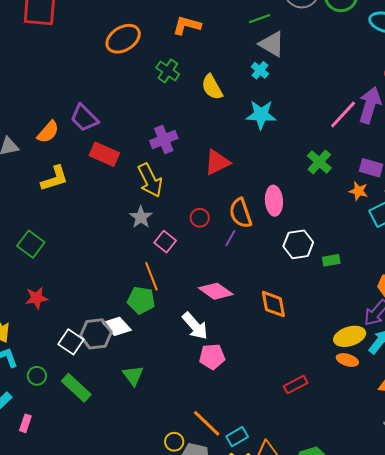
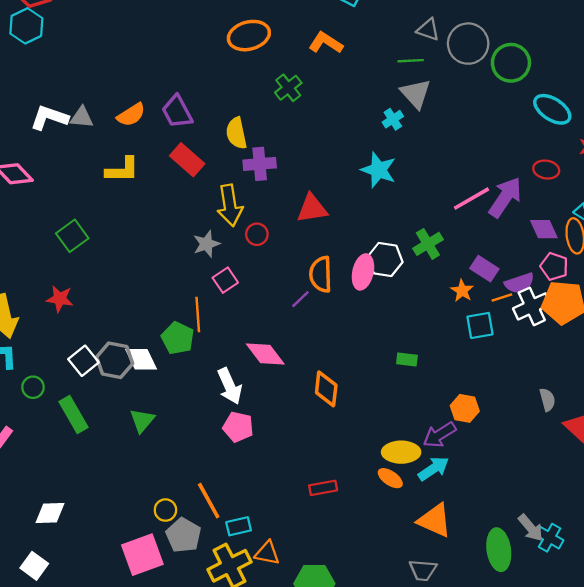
yellow semicircle: (212, 87) -> (236, 133), moved
red circle: (200, 218) -> (257, 234), moved
white hexagon: (298, 244) -> (385, 259), moved

